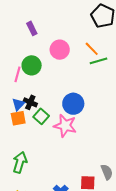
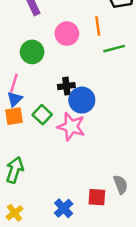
orange line: (92, 49) -> (98, 26), moved, turned 35
pink line: (17, 74) -> (14, 83), moved
black cross: (30, 102) -> (66, 86), moved, turned -32

